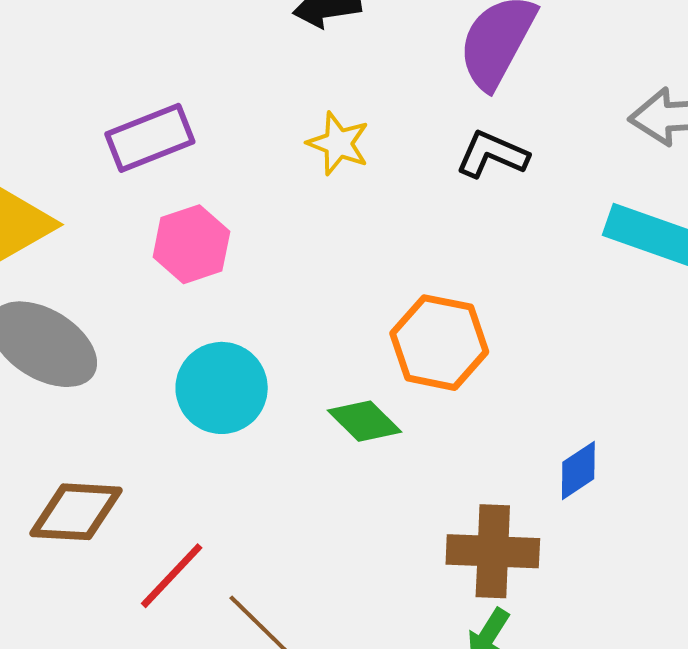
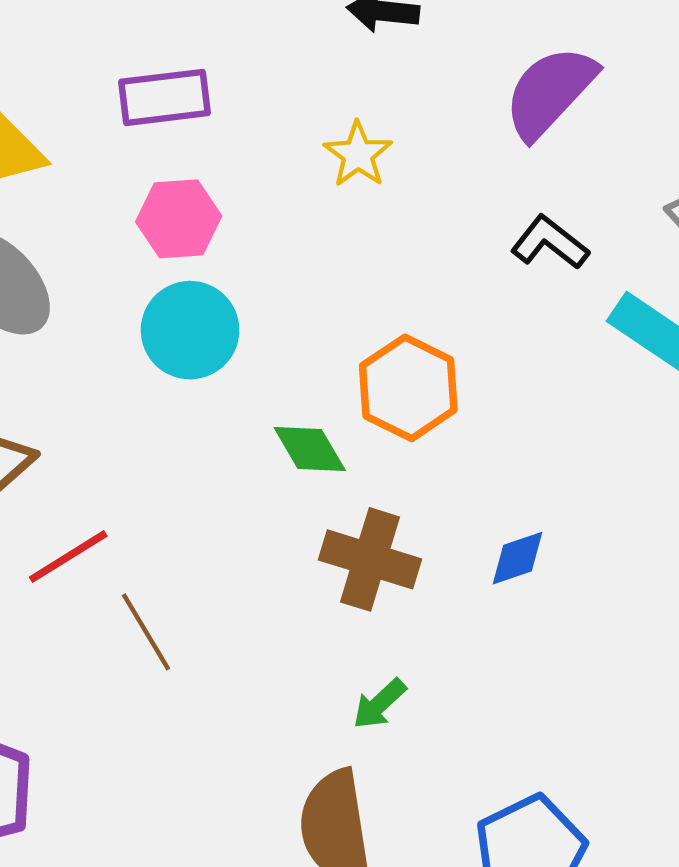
black L-shape: (492, 154) -> (550, 243), moved
cyan circle: (222, 388) -> (190, 330), moved
brown cross: (493, 551) -> (370, 559), moved

